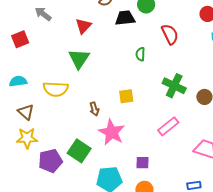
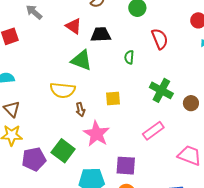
black trapezoid: (125, 18) -> (101, 35), moved
red triangle: (83, 26) -> (74, 26), turned -42
green triangle: (79, 59) -> (81, 60), moved, turned -45
yellow semicircle: (56, 89) -> (63, 90), moved
purple square: (142, 163) -> (126, 166), size x1.5

